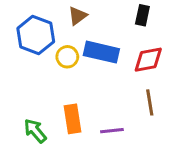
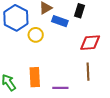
black rectangle: (142, 15) -> (80, 11), moved
blue rectangle: (101, 52) -> (60, 21), moved, size x0.7

